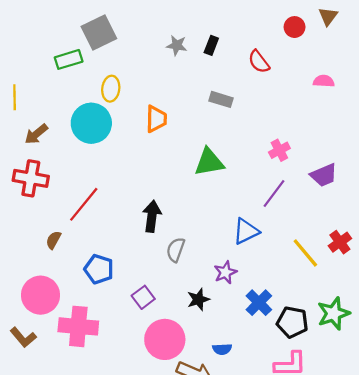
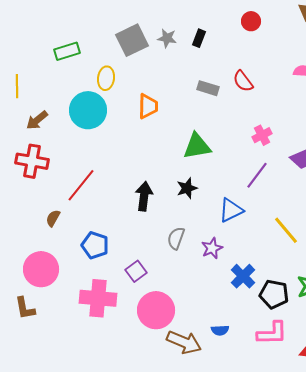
red circle: (295, 27) -> (251, 21), moved
gray square: (99, 32) -> (132, 40), moved
red semicircle: (259, 62) -> (243, 81), moved
gray semicircle: (176, 250) -> (176, 238), moved
black star: (198, 299) -> (187, 188), moved
pink cross: (78, 326) -> (98, 298), moved
brown L-shape: (23, 337) -> (25, 308), turned 30
blue semicircle: (222, 349) -> (220, 330), moved

